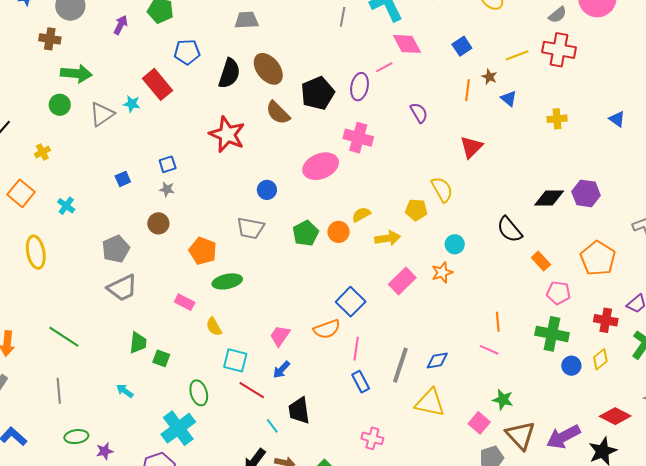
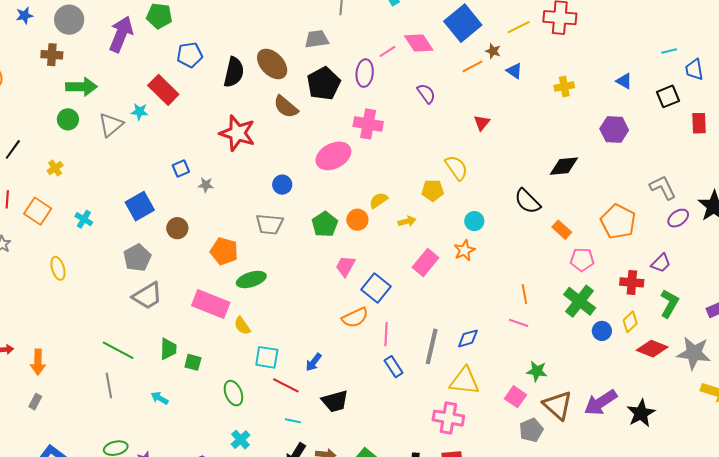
gray trapezoid: (247, 20) -> (317, 39), moved
purple arrow: (121, 25) -> (121, 34), size x1.8
pink diamond: (407, 44) -> (419, 43), moved
blue square: (462, 46) -> (463, 23), size x1.8
orange line: (468, 90) -> (473, 66), turned 60
red triangle: (471, 147) -> (482, 123), size x0.7
blue square: (123, 179) -> (140, 206), moved, size x1.8
gray star: (167, 189) -> (206, 185), moved
purple hexagon: (586, 193) -> (614, 129), moved
yellow arrow: (388, 238) -> (407, 221), size x0.7
yellow ellipse: (36, 252) -> (58, 268), size x0.7
pink rectangle: (185, 302) -> (211, 304), size x1.8
green cross: (552, 334) -> (580, 301), turned 32
pink trapezoid: (280, 336) -> (345, 266), moved
green line: (64, 337) -> (118, 350), moved
gray line: (59, 391) -> (109, 385), moved
black trapezoid: (299, 410) -> (335, 401), turned -92
red diamond: (615, 416) -> (652, 349), moved
cyan line: (272, 426) -> (293, 421), moved, turned -35
cyan cross: (178, 428) -> (241, 440), moved, size x0.6
pink cross: (372, 438) -> (448, 418), moved, size x1.4

